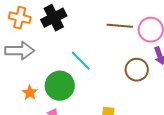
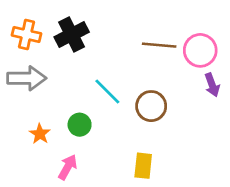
brown circle: (137, 70) -> (151, 106), moved
green circle: (60, 86) -> (80, 125), size x0.6

